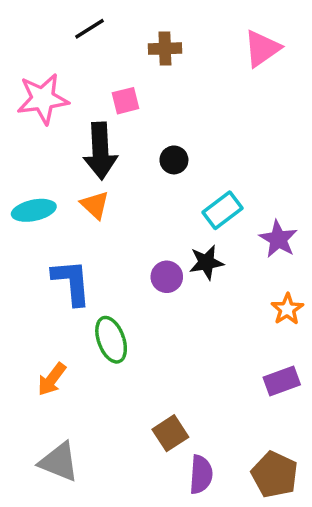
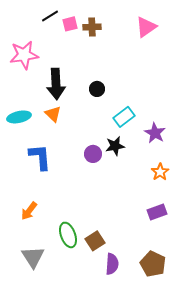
pink square: (125, 101) -> (70, 24), moved
green ellipse: (111, 340) -> (68, 235), moved
gray triangle: (59, 462) -> (33, 257), turned 35

